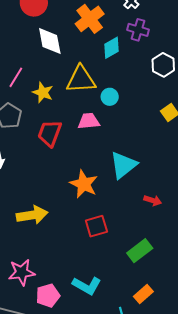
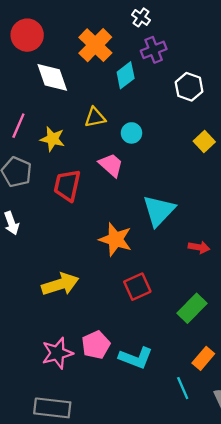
purple cross: (138, 30) -> (154, 50), turned -30
yellow triangle: (81, 79) -> (95, 117), size x0.6
pink trapezoid: (89, 121) -> (111, 165), turned 55
pink pentagon: (48, 296) -> (96, 345), moved

